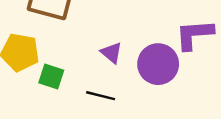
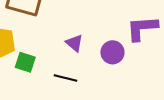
purple circle: (158, 64) -> (112, 52), size x0.7

